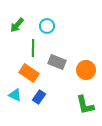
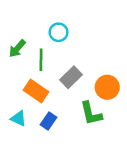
green arrow: (17, 25) -> (17, 49), moved
gray rectangle: (57, 62) -> (71, 77), turned -66
green L-shape: (85, 105) -> (91, 113), moved

